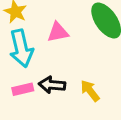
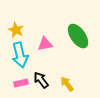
black arrow: (52, 85) -> (41, 80), turned 48

